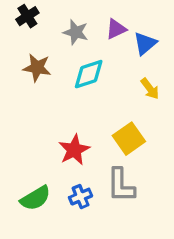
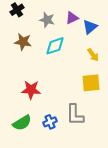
yellow square: (129, 139) -> (91, 83), moved, turned 30
red star: (74, 150) -> (31, 90), moved, turned 30

